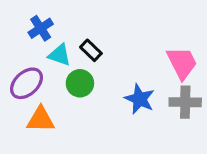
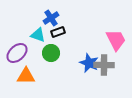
blue cross: (41, 28) -> (51, 18), moved
black rectangle: (91, 50) -> (58, 32), turned -64
gray cross: (185, 102) -> (104, 65), moved

